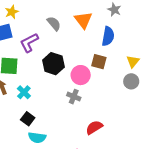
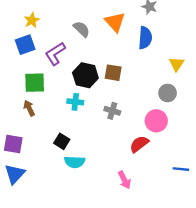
brown square: (99, 62) -> (113, 73), moved
pink circle: (81, 75) -> (156, 121), moved
gray circle: (131, 81) -> (168, 93), moved
cyan cross: (24, 92) -> (75, 102), moved, turned -32

